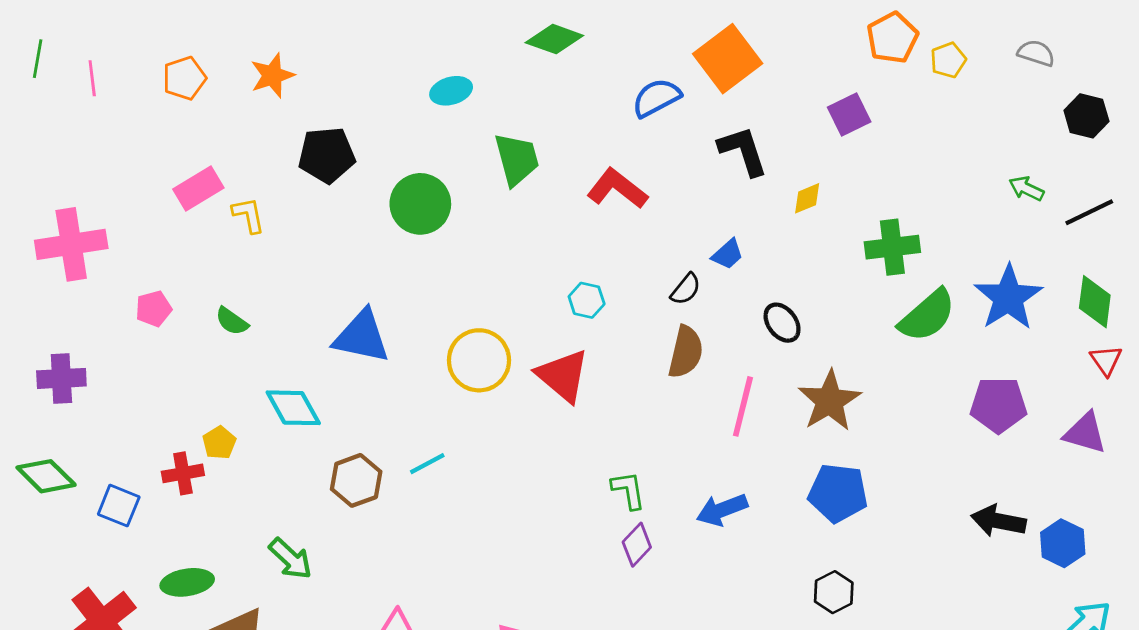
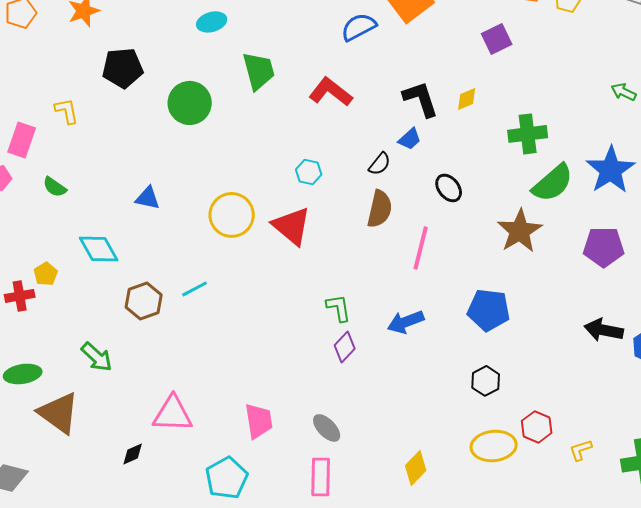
black L-shape: (743, 151) -> (421, 99), moved
pink rectangle: (198, 189) -> (22, 140), moved, turned -40
blue triangle: (362, 337) -> (148, 198), size x0.6
brown star: (830, 401) -> (520, 231), moved

